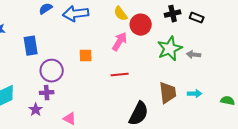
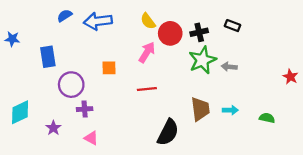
black cross: (173, 14) -> (199, 32), moved
purple cross: (47, 93) -> (85, 109), moved

